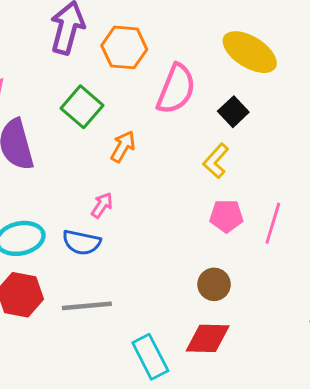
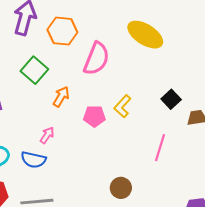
black square: (233, 112) -> (171, 99), moved
pink pentagon: (226, 216) -> (94, 116), moved

